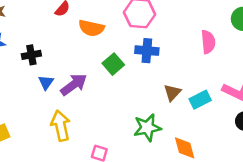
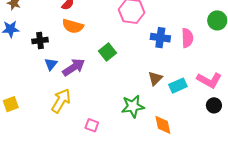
orange semicircle: (91, 28) -> (73, 26), moved
blue cross: (147, 51) -> (160, 38), moved
yellow arrow: (61, 126) -> (61, 101), turned 40

